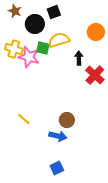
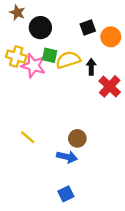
black square: (54, 12) -> (88, 28), moved
yellow semicircle: (59, 40) -> (68, 60), moved

